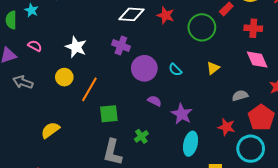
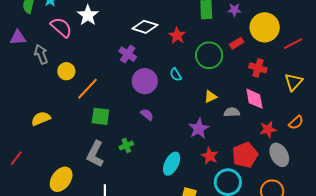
pink semicircle: (35, 46) -> (61, 27), moved, size x1.6
white star: (76, 47) -> (88, 15), moved
cyan semicircle: (175, 70) -> (176, 75), moved
gray arrow: (23, 82) -> (41, 54), moved, turned 36
gray semicircle: (240, 96) -> (232, 112), moved
purple star: (182, 114) -> (199, 129), moved

